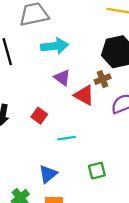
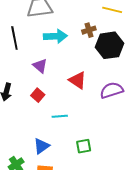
purple triangle: (62, 78) -> (40, 66), moved
brown cross: (103, 79) -> (89, 30), moved

